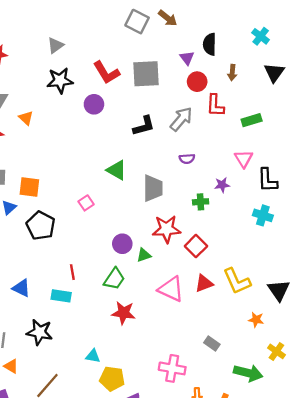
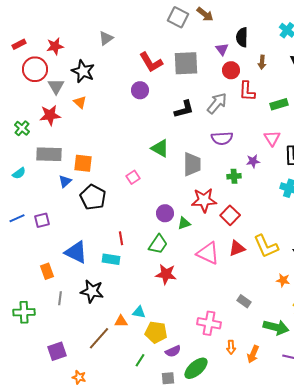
black star: (60, 80) -> (83, 71), moved, turned 30
purple semicircle: (187, 159) -> (222, 138), size x1.5
blue triangle: (21, 288) -> (76, 252), size x1.4
orange triangle: (11, 366) -> (121, 321), moved, turned -32

